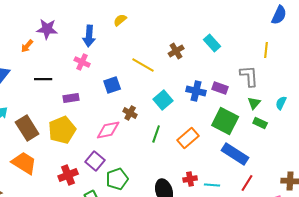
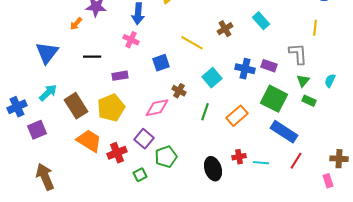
orange trapezoid: (24, 163) -> (89, 141), moved

